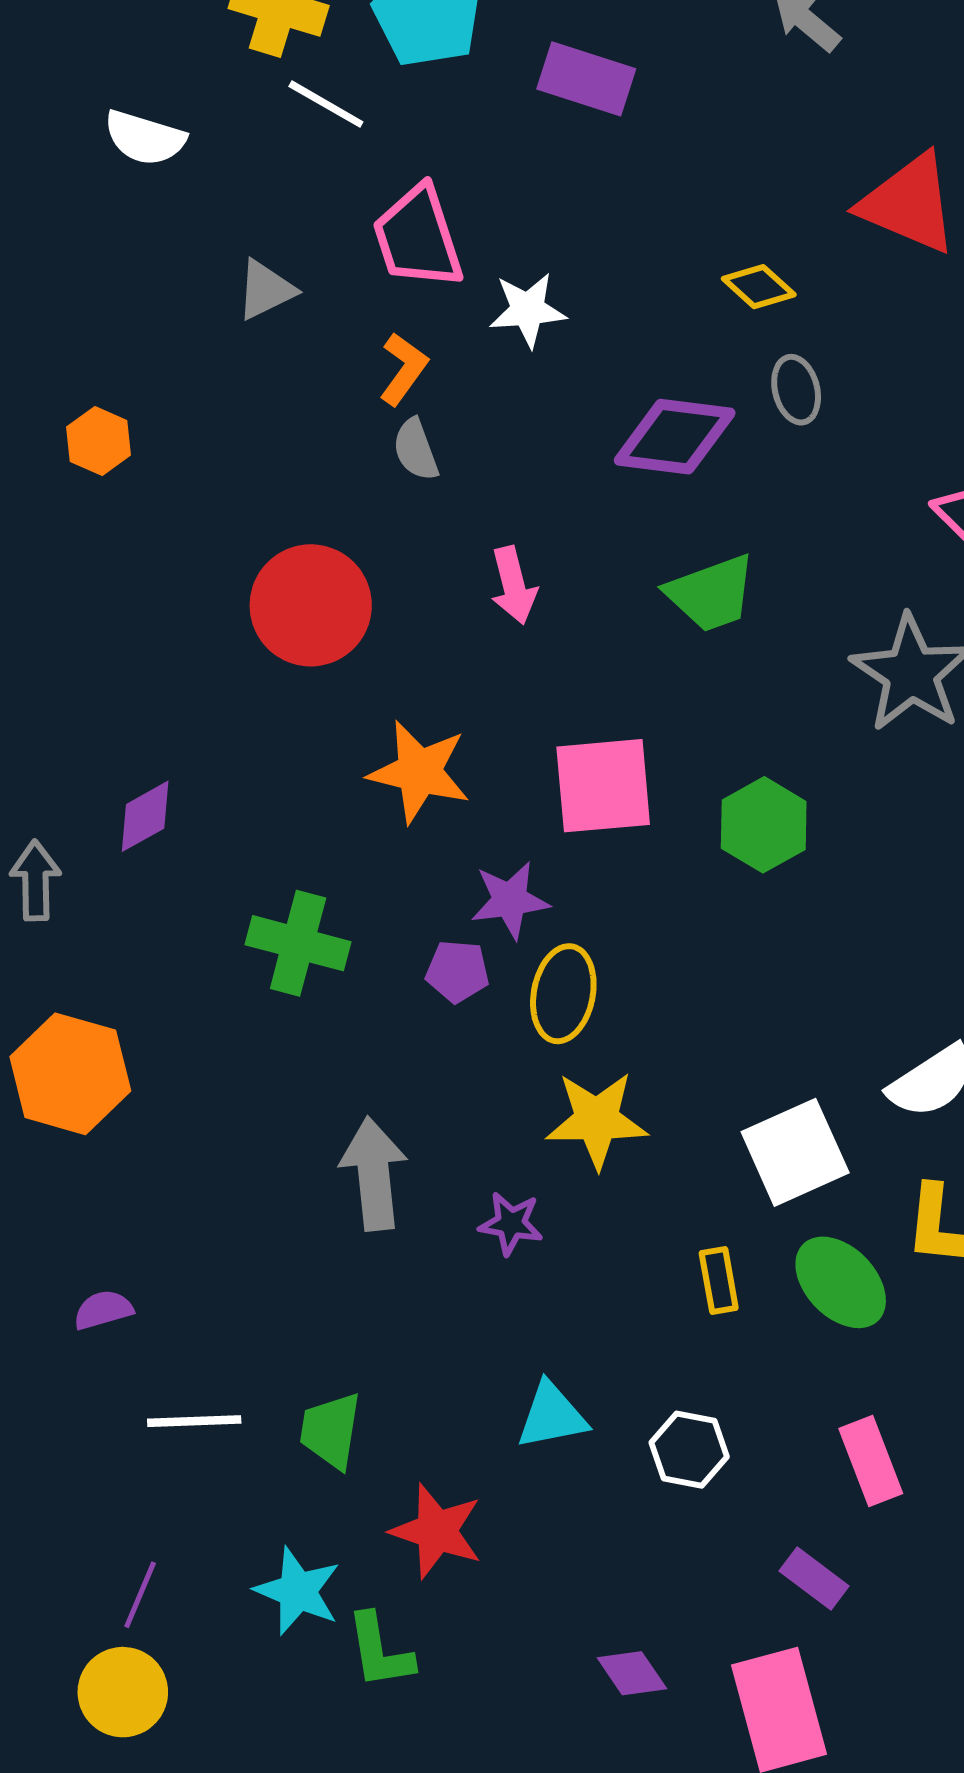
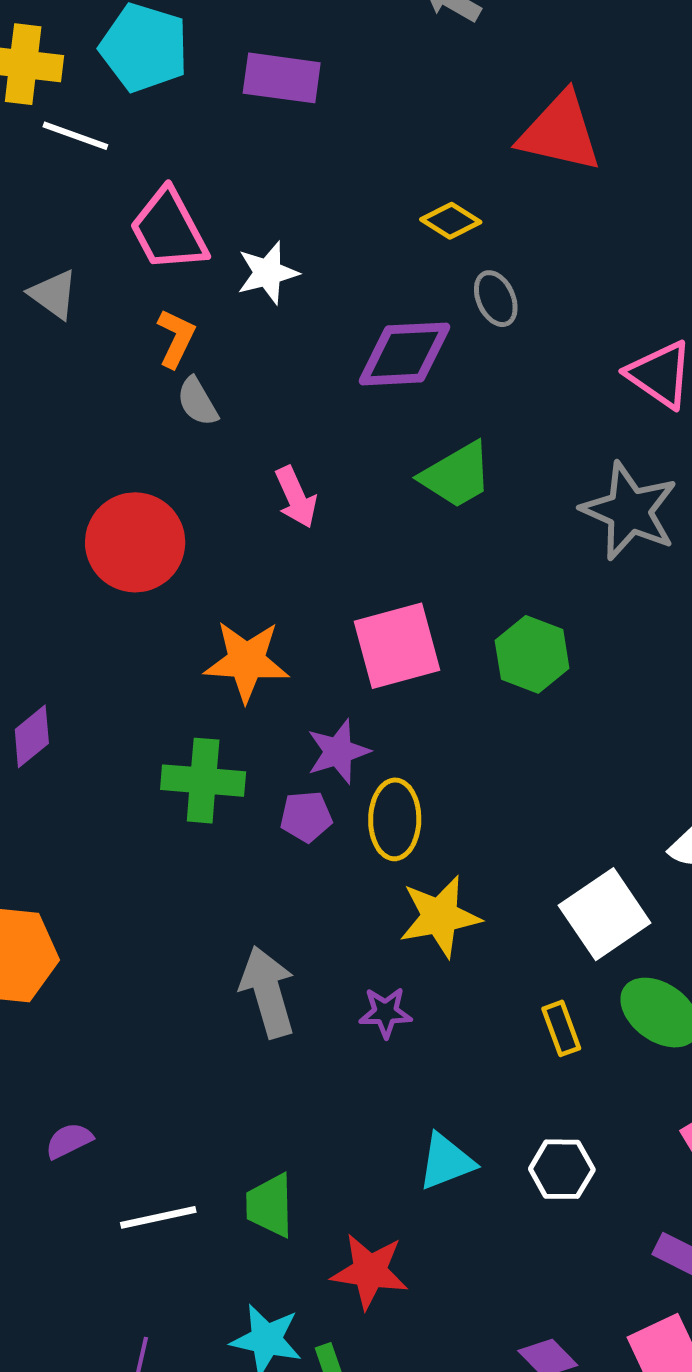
gray triangle: (266, 290) -> (53, 294), turned -48
green cross: (298, 943) -> (203, 781), moved

